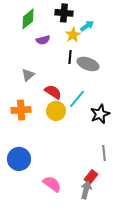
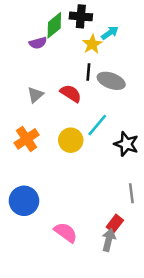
green diamond: (28, 19) -> (54, 25), moved
purple semicircle: (43, 40) -> (38, 43), moved
red semicircle: (53, 92) -> (71, 93), moved
orange cross: (21, 110) -> (27, 139), turned -30
black star: (100, 114) -> (126, 144), turned -30

